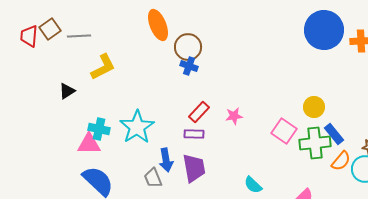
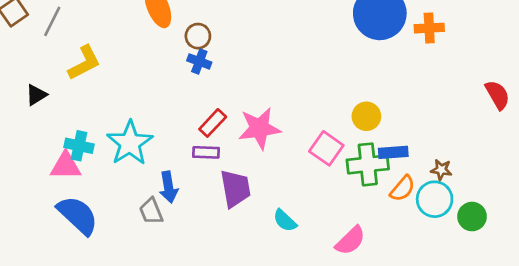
gray line: (79, 36) -> (52, 21), turned -60
brown circle: (188, 47) -> (198, 36), size x0.7
pink star: (234, 116) -> (259, 128), size x1.8
blue rectangle: (334, 134) -> (393, 152), turned -55
purple trapezoid: (194, 168) -> (235, 188), moved

